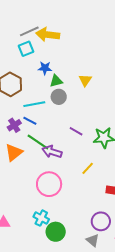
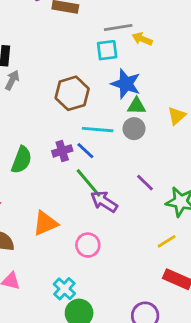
yellow arrow: (48, 35) -> (142, 39), size x0.6
blue star: (45, 68) -> (126, 84), size x1.5
orange triangle: (14, 152) -> (45, 223), moved
yellow line: (88, 168) -> (167, 241), moved
pink circle: (49, 184) -> (88, 245), size x0.7

